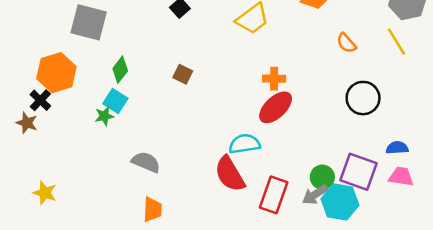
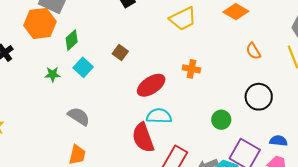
orange hexagon: (56, 73) -> (40, 23), moved
cyan square: (115, 101) -> (83, 67), moved
red ellipse: (276, 107) -> (151, 85), moved
green circle: (322, 177) -> (221, 120), moved

